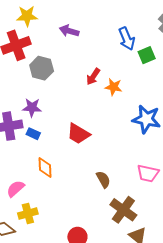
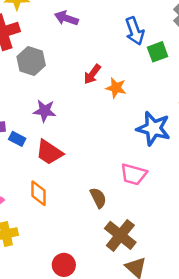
purple star: (32, 108) -> (45, 111), moved
red trapezoid: (78, 134) -> (49, 152), moved
orange diamond: (45, 168) -> (39, 193), moved
pink trapezoid: (148, 173) -> (134, 174), moved

